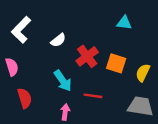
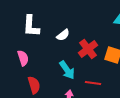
white L-shape: (21, 30) -> (31, 26), turned -40

